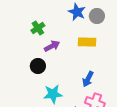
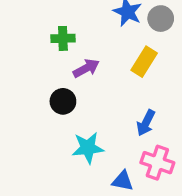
green cross: (38, 28) -> (63, 38), turned 32
yellow rectangle: (87, 42) -> (144, 62), turned -60

